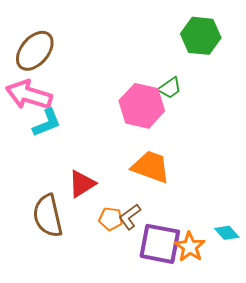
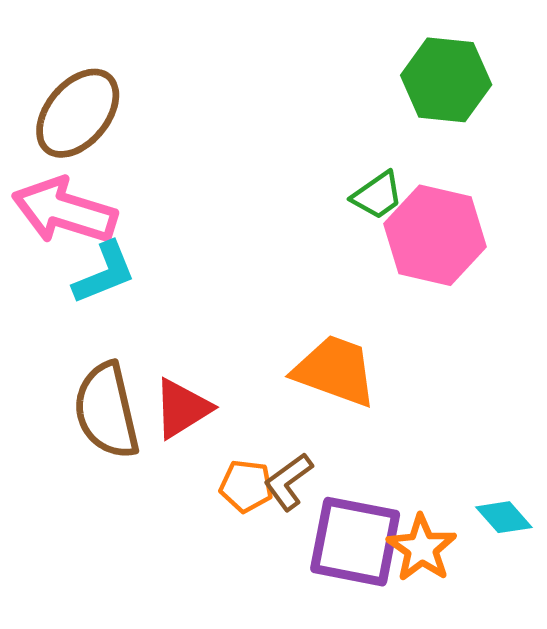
pink hexagon: (142, 106) -> (435, 235), moved
brown semicircle: (48, 216) -> (107, 411), moved

